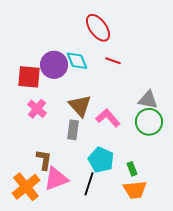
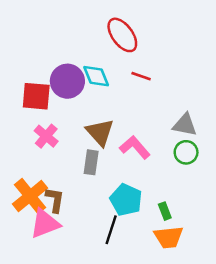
green circle: (149, 122) -> (186, 152), size x0.7
pink triangle: (56, 179) -> (45, 224), moved
orange cross: (26, 187) -> (30, 196), moved

